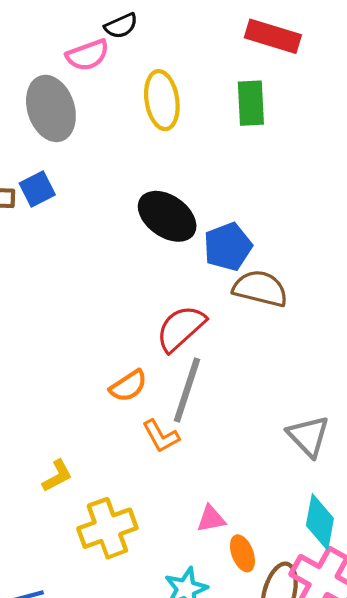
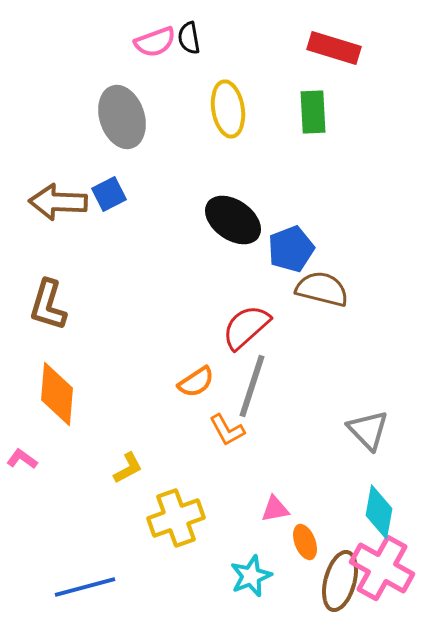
black semicircle: (121, 26) -> (189, 38), turned 104
pink semicircle: (88, 55) -> (155, 42), moved

